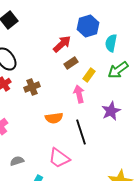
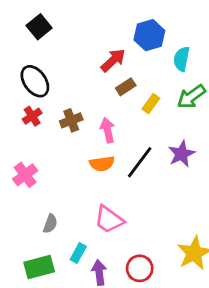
pink arrow: (79, 94) -> (108, 130), moved
black line: (81, 132) -> (140, 162), moved, turned 55
gray semicircle: (17, 161) -> (50, 224), turned 128

